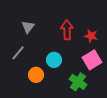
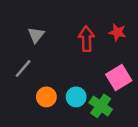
red star: (91, 36) -> (117, 32), moved
cyan circle: (54, 60) -> (76, 97), moved

